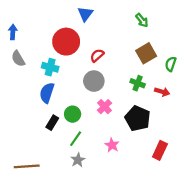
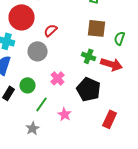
brown square: (146, 53) -> (97, 28), turned 36
gray circle: (94, 81) -> (38, 51), moved
red arrow: (162, 92) -> (112, 64), size x1.5
green line: (76, 139) -> (42, 104), moved

